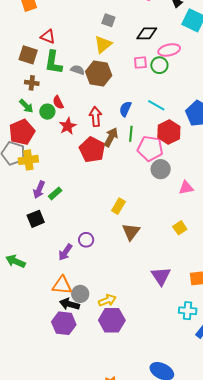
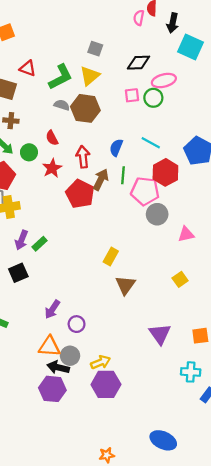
green L-shape: (53, 62) -> (61, 77), moved, turned -125
red semicircle: (58, 102) -> (52, 138), moved
purple circle: (86, 240) -> (77, 324), moved

